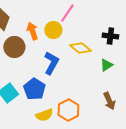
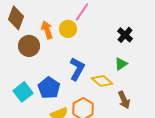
black cross: (110, 36) -> (125, 35), turned 35
yellow diamond: (80, 48) -> (102, 81), moved
blue L-shape: (51, 63) -> (77, 69), moved

